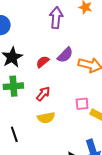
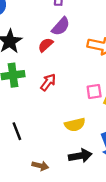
purple semicircle: (65, 55) -> (61, 26), moved
yellow semicircle: (46, 118) -> (75, 125), moved

